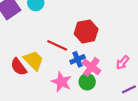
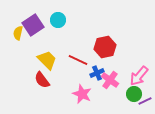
yellow trapezoid: (34, 60) -> (47, 60), moved
pink arrow: (122, 63) -> (139, 76), size x1.5
green circle: (87, 82) -> (134, 94), moved

